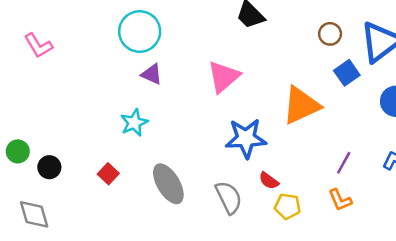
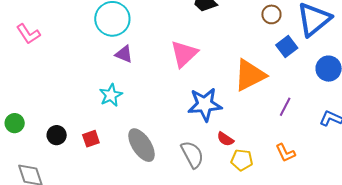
purple line: (344, 163) -> (285, 107), moved
black circle: (49, 167) -> (57, 135), moved
red square: (108, 174) -> (91, 139), turned 30

